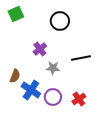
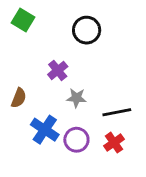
green square: (16, 14) -> (23, 20), turned -35
black line: (81, 58) -> (117, 112), moved
brown semicircle: (15, 76) -> (19, 98), moved

